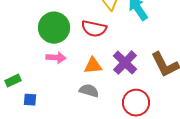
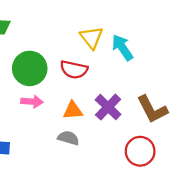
red circle: (136, 103) -> (140, 151), moved

